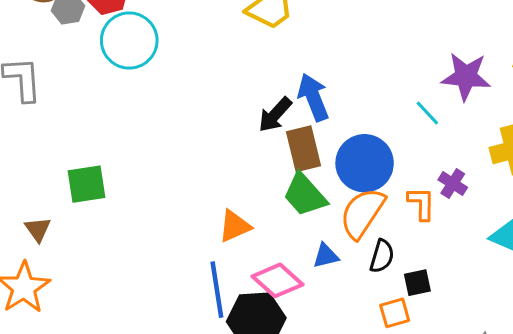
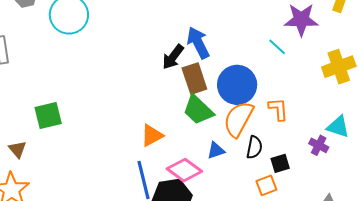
purple cross: (453, 184) -> (319, 145), moved

